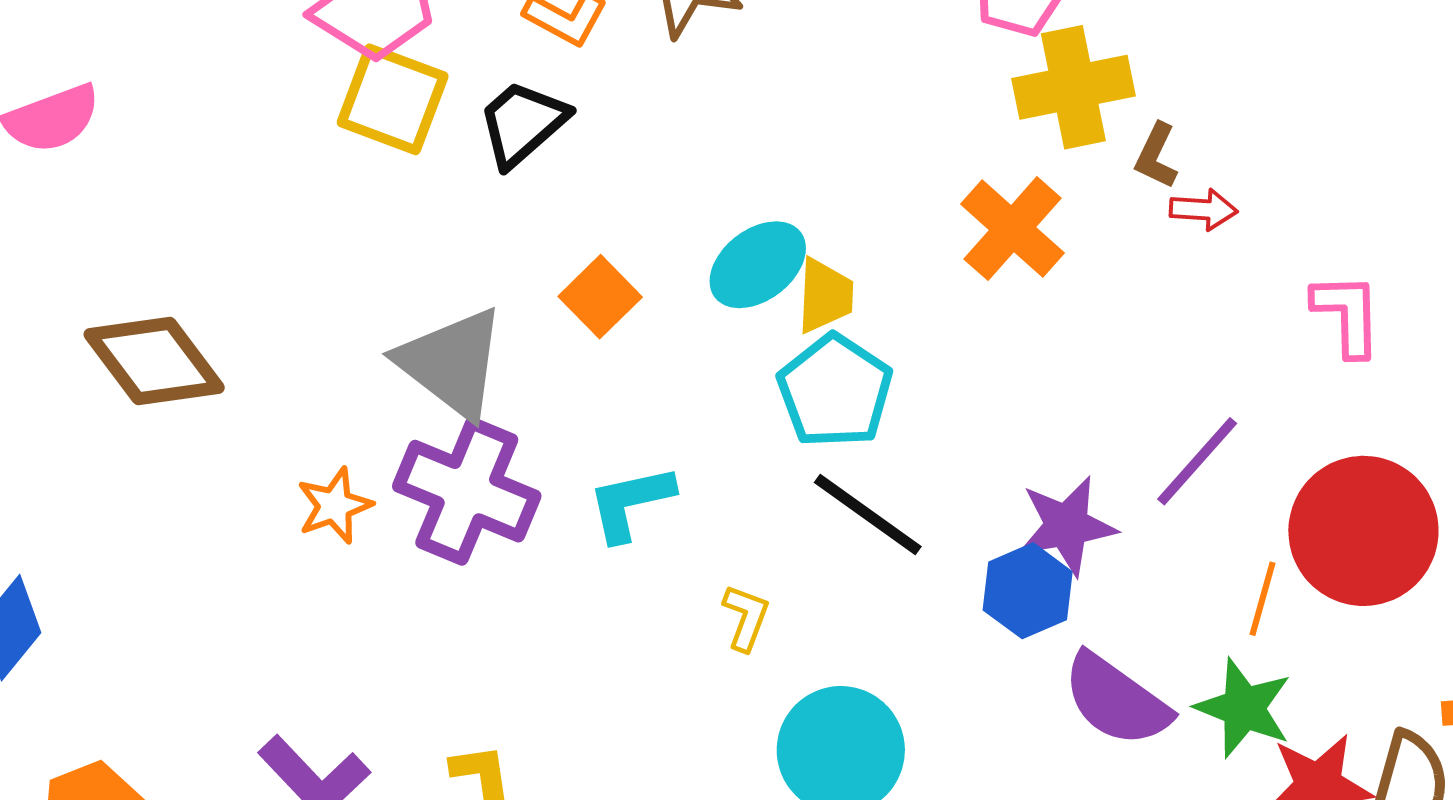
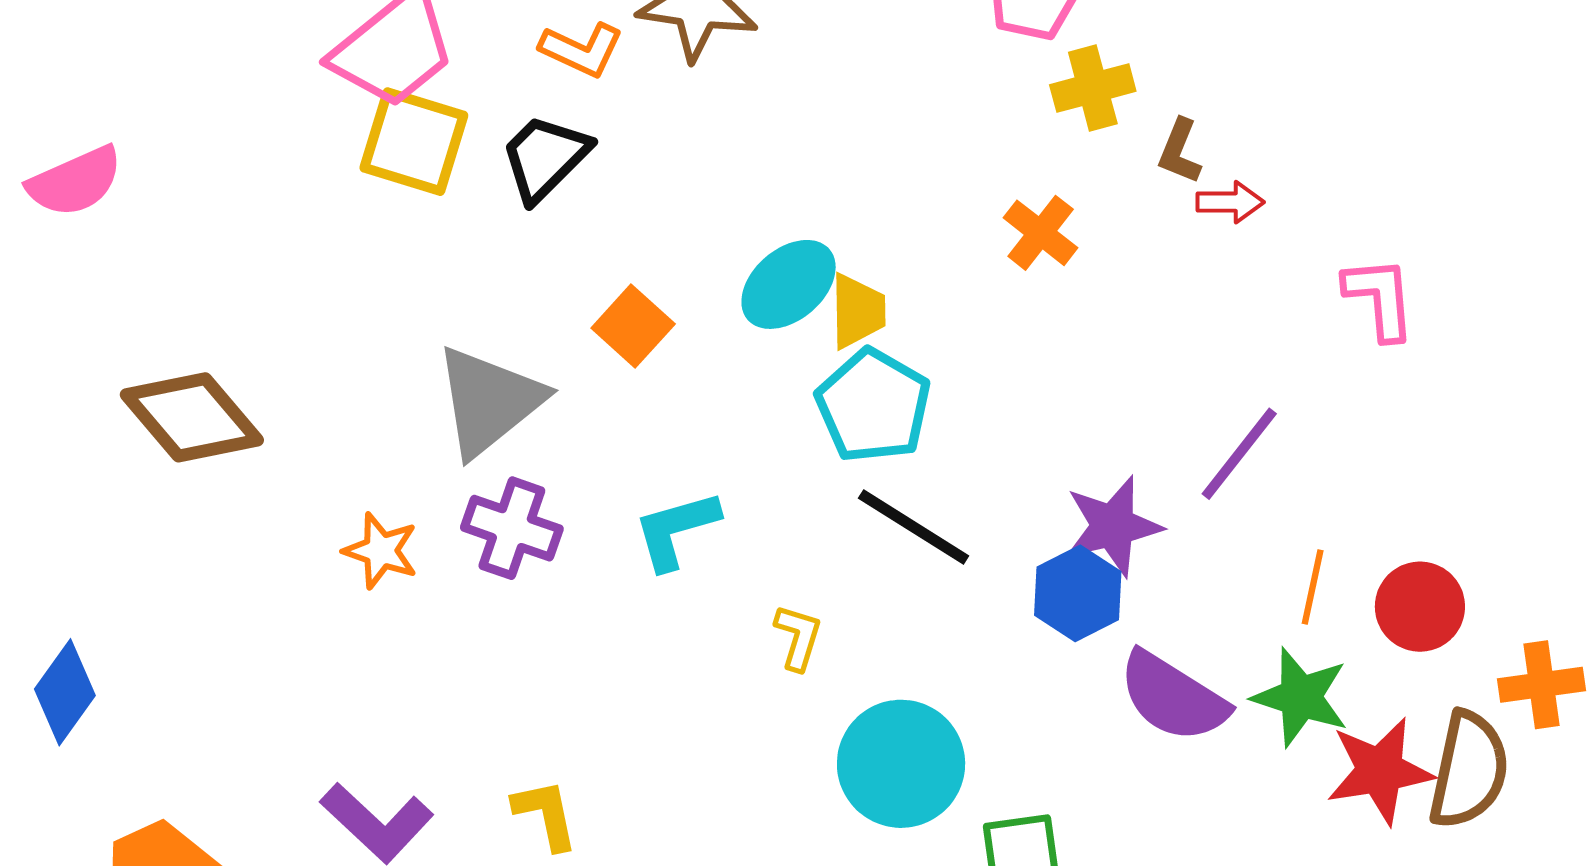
yellow cross: (1073, 87) -> (1093, 88), size x0.7
orange cross: (1012, 229) -> (1041, 233), size x0.7
gray triangle: (452, 363) -> (489, 401), turned 47
purple cross: (467, 491) -> (512, 528), size x0.7
orange star: (335, 506) -> (381, 551), turned -30
red circle: (1363, 531) -> (1420, 607), moved, size x0.6

